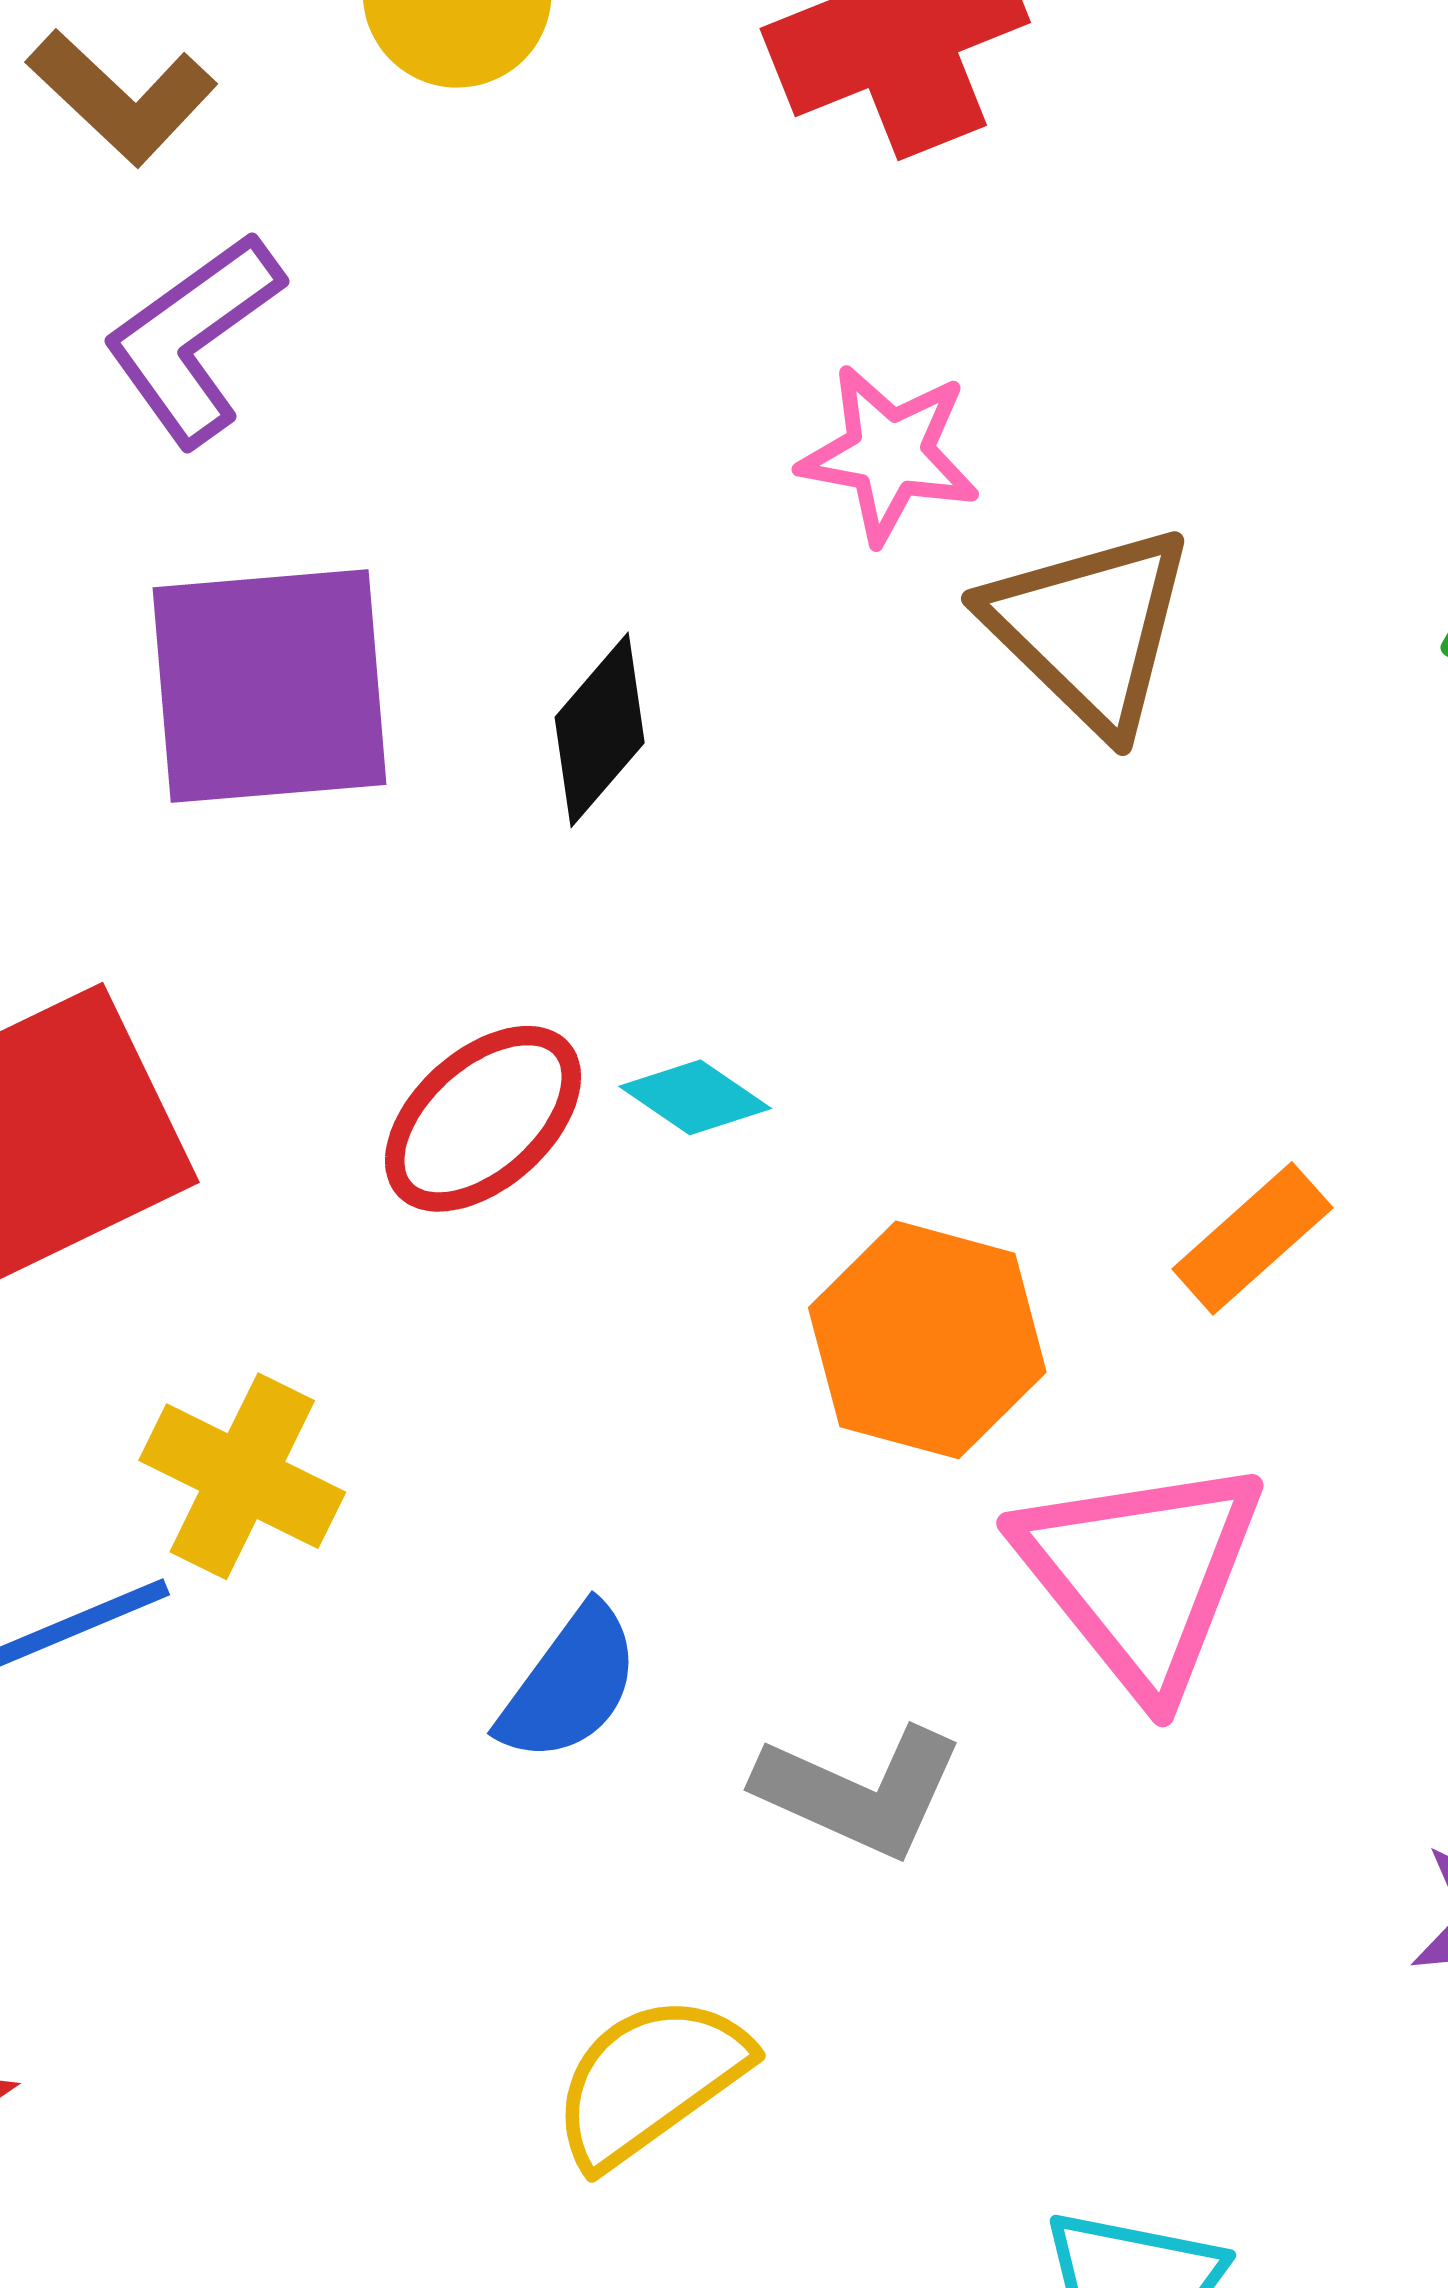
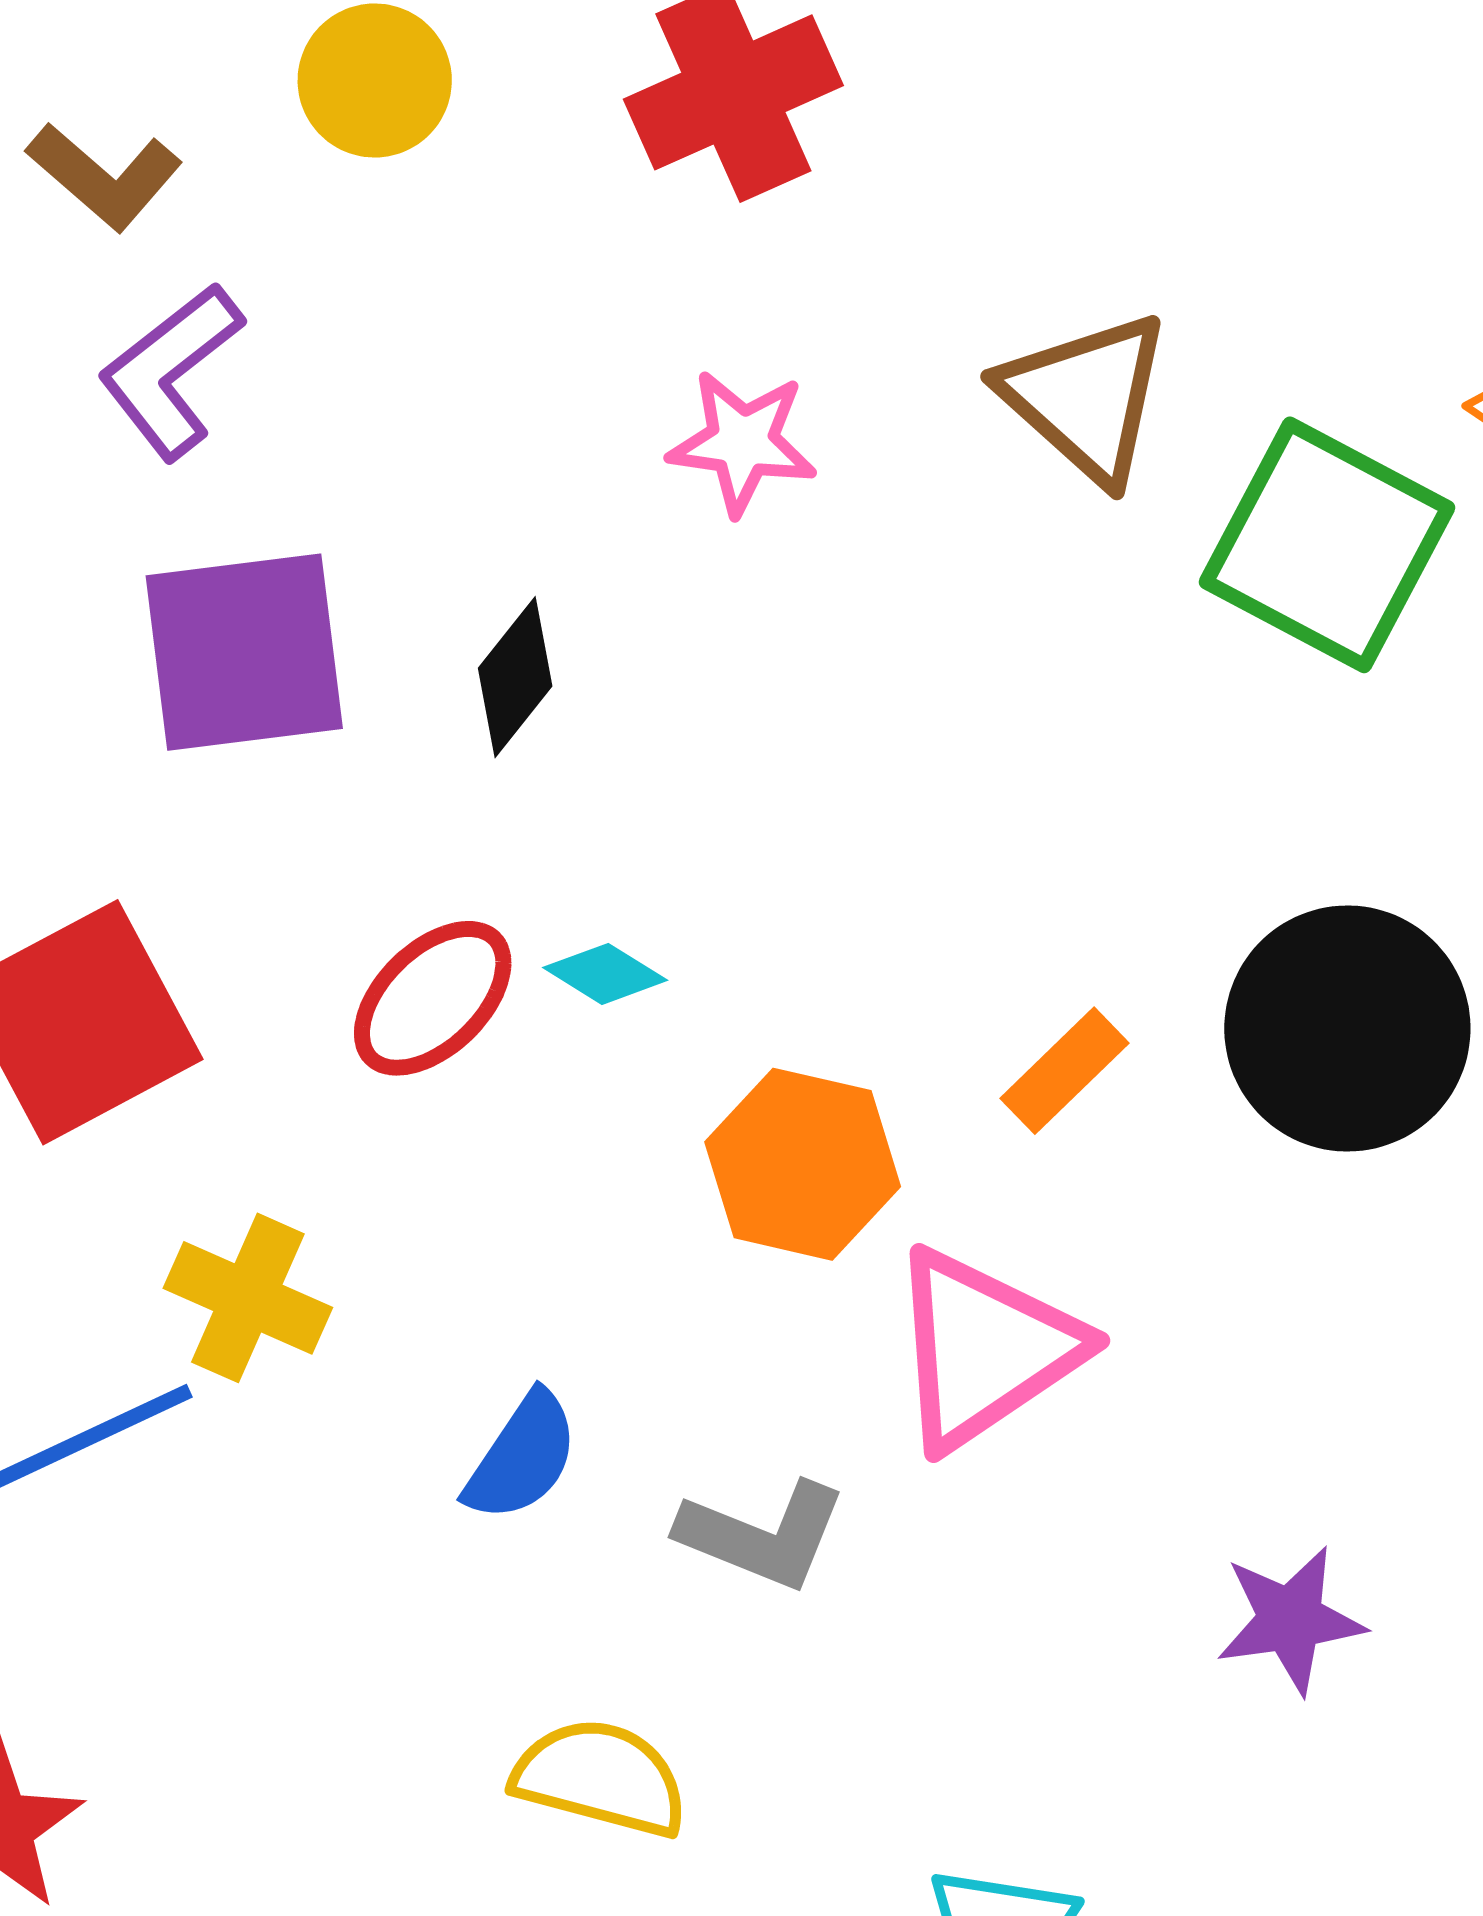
brown triangle: (1089, 629) -> (1086, 397), moved
pink triangle: (1141, 1575) -> (985, 1349), turned 37
yellow semicircle: (650, 2080) -> (600, 1778), turned 53

